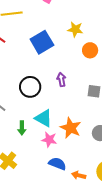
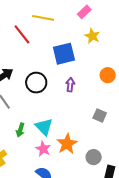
yellow star: (75, 29) -> (92, 36), moved
purple arrow: (61, 80) -> (70, 85), moved
black circle: (30, 87) -> (36, 83), moved

